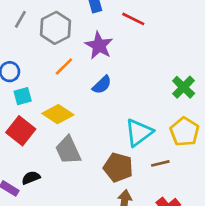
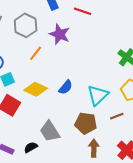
blue semicircle: (102, 85) -> (66, 87), moved
gray trapezoid: (68, 150) -> (50, 131), moved
black semicircle: (31, 178) -> (31, 147), moved

